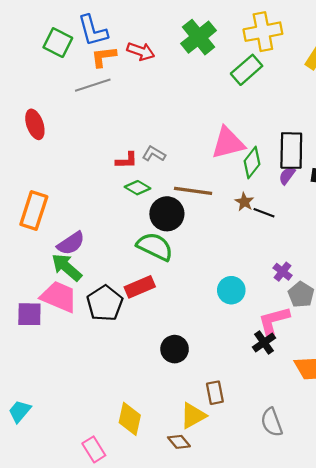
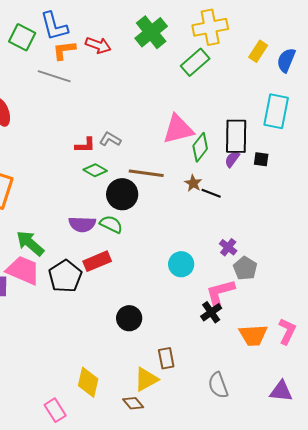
gray line: (93, 85) -> (54, 76), turned 36
purple semicircle: (71, 243) -> (82, 224), moved, turned 36
green semicircle: (155, 247) -> (111, 224), size x0.7

